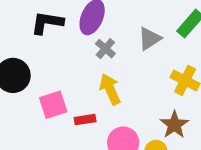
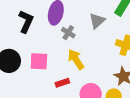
black L-shape: (47, 23) -> (26, 21), turned 115
pink square: (53, 105) -> (39, 61), moved, turned 30

